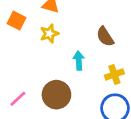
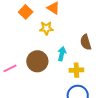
yellow cross: (114, 74) -> (76, 70), moved
brown circle: (56, 95) -> (37, 61), moved

